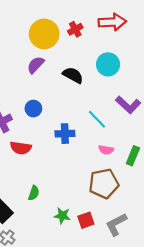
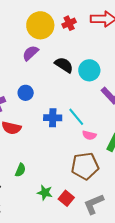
cyan circle: (108, 64) -> (89, 70), moved
cyan line: (97, 119) -> (76, 117), moved
red square: (86, 220) -> (66, 198), turned -35

